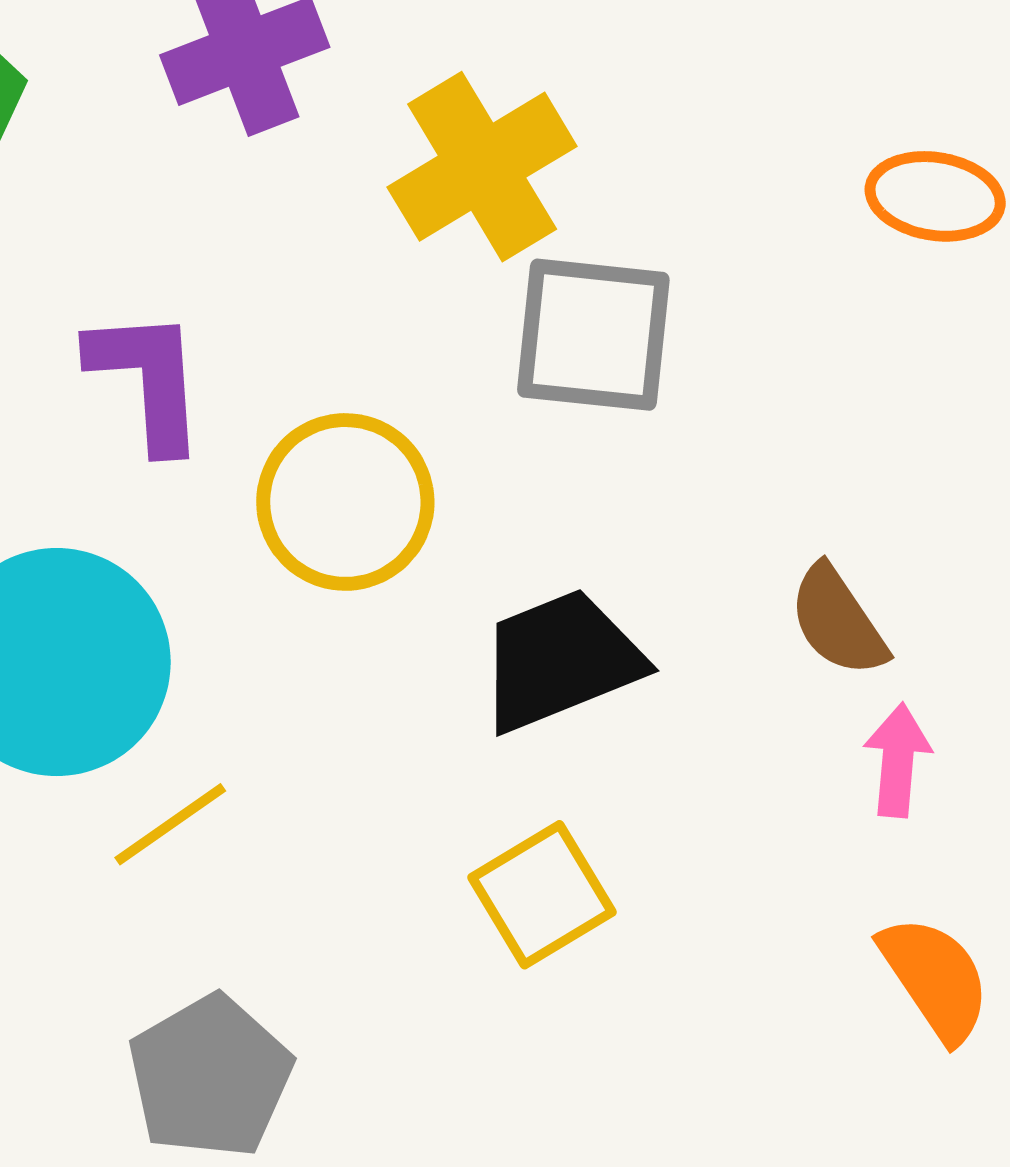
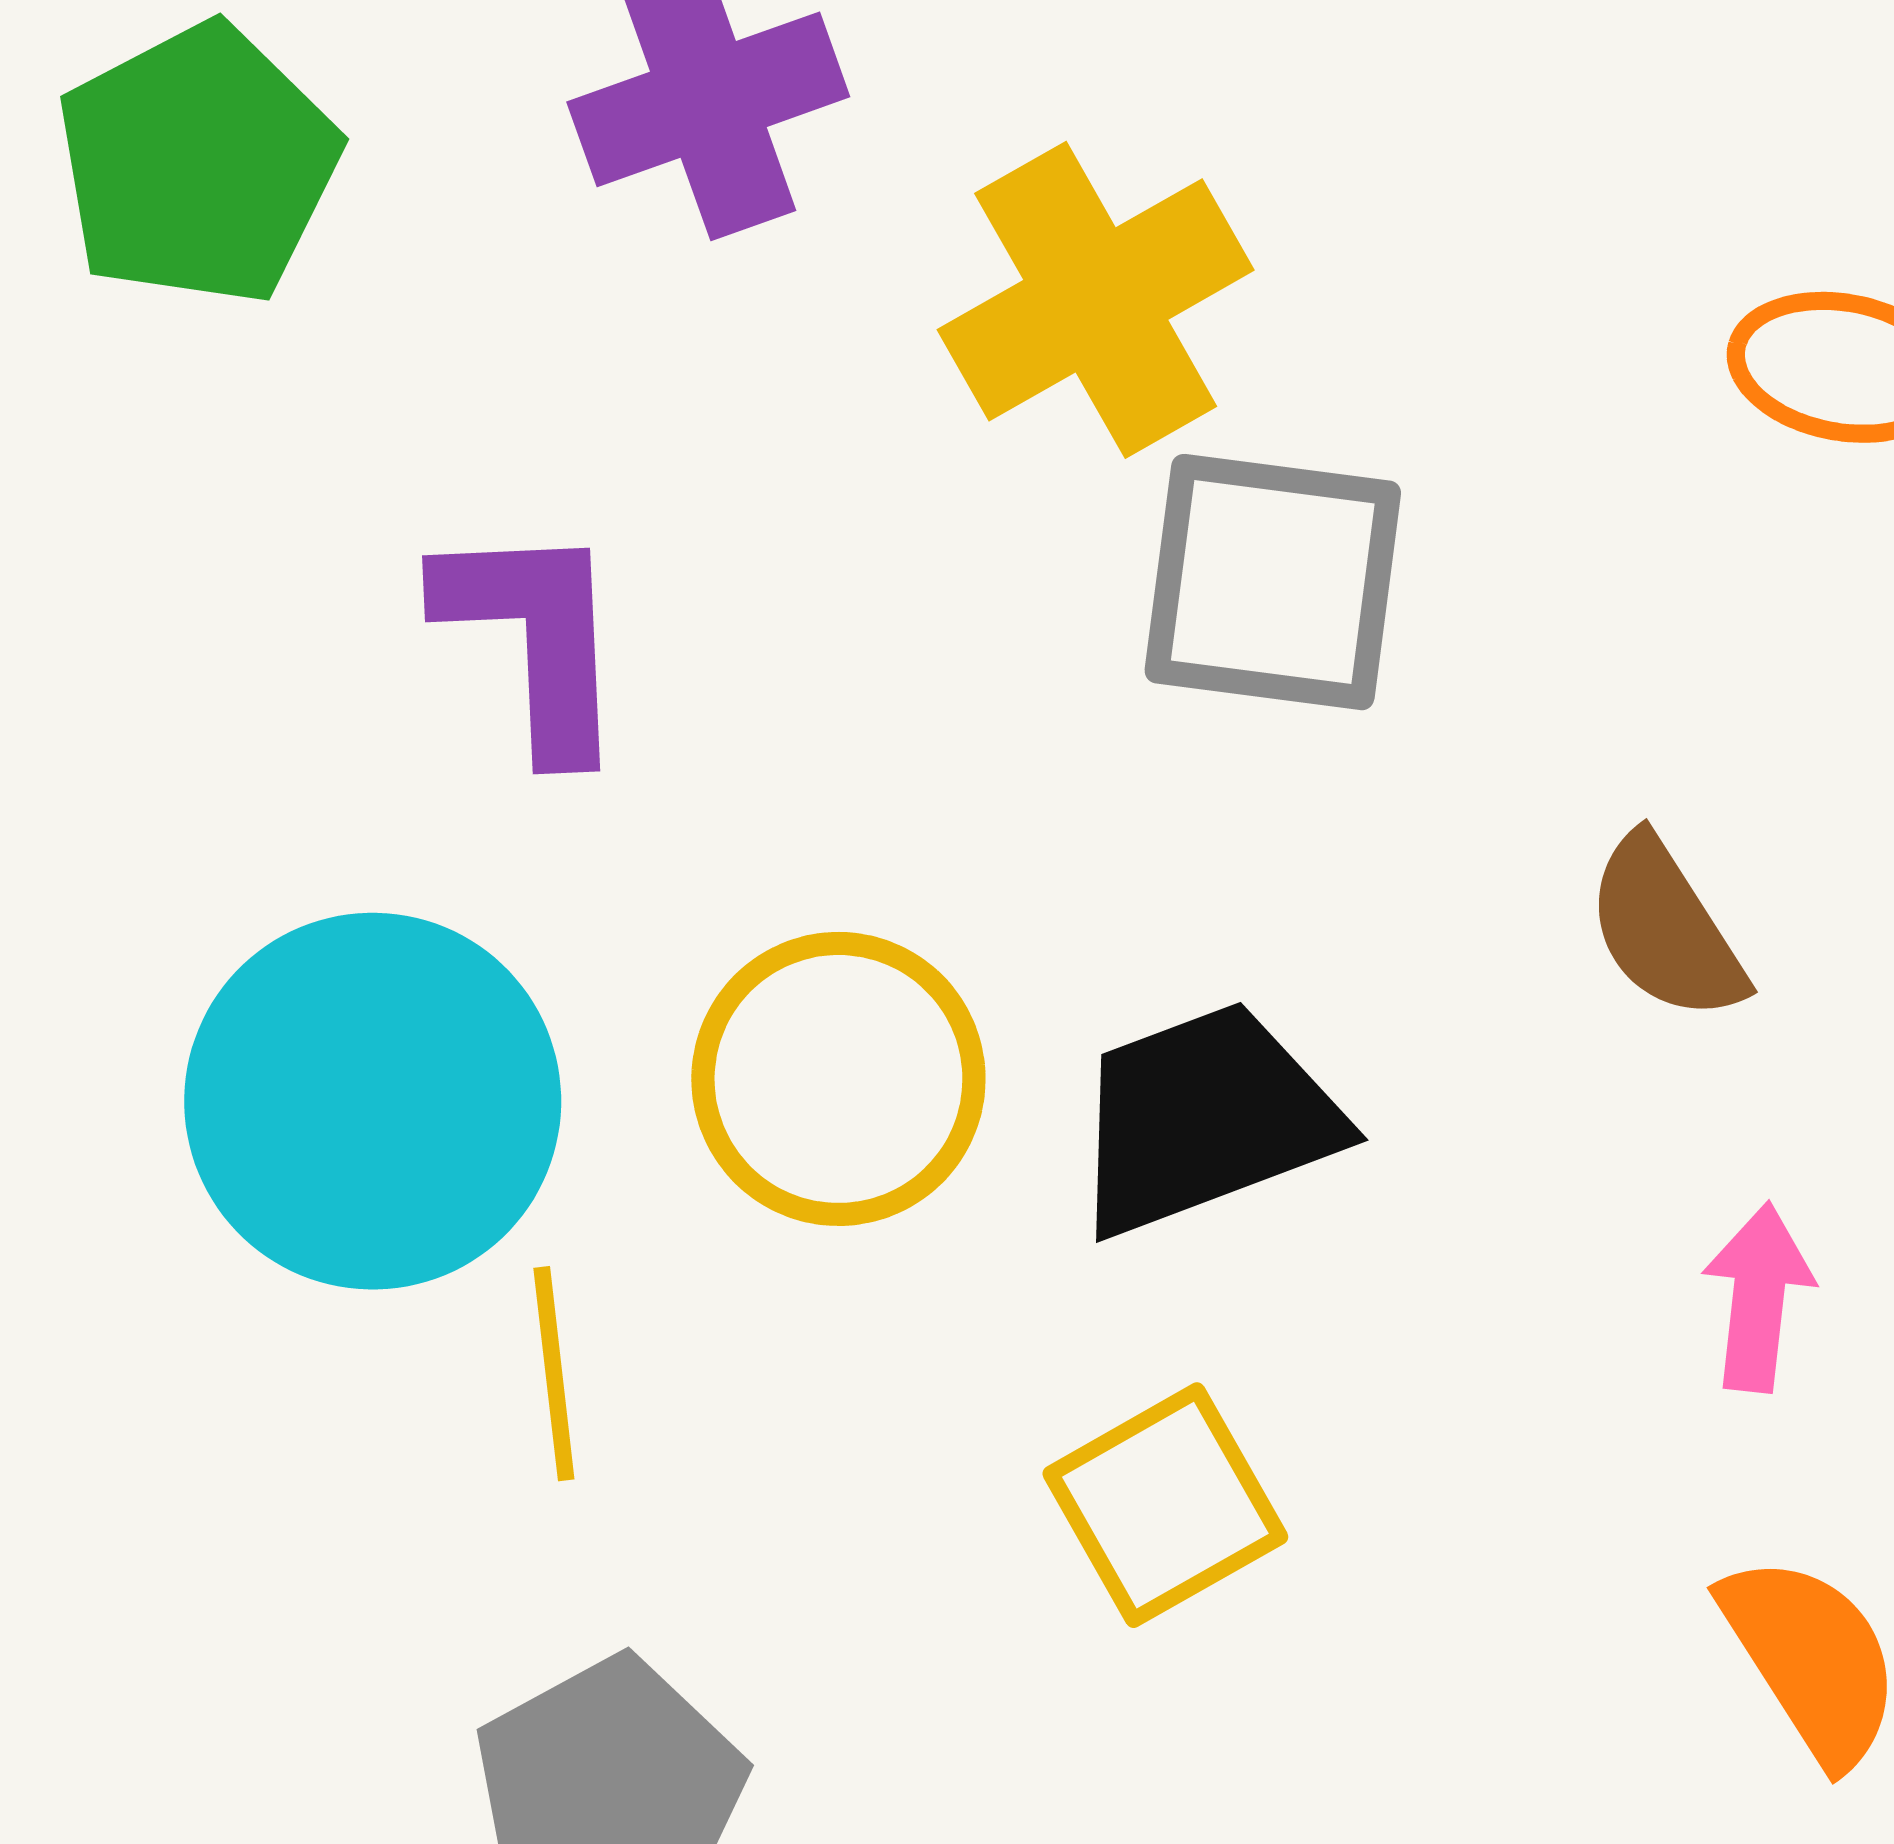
yellow circle: (345, 502) -> (838, 1079), moved
brown semicircle: (838, 621) -> (1665, 929), moved
yellow line: (170, 824) -> (554, 1374), turned -63

